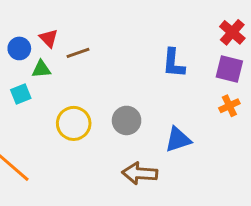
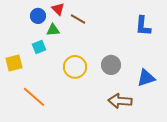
brown line: (78, 53) -> (78, 19), turned 49

